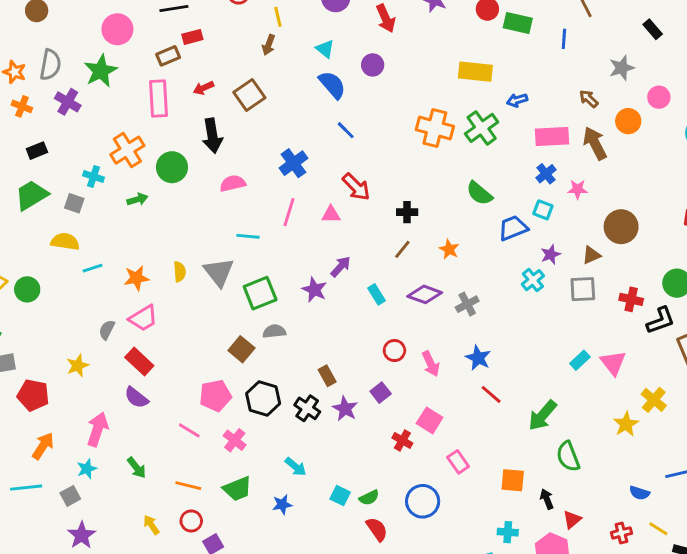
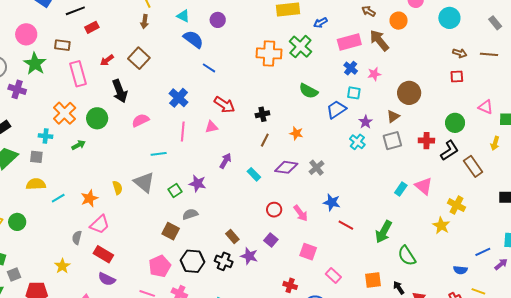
pink circle: (117, 29) -> (26, 34), moved
brown rectangle: (168, 56) -> (62, 45), moved, turned 42
purple star: (314, 290) -> (197, 183), moved
green square: (260, 293) -> (175, 191), size x0.6
red cross: (402, 440) -> (290, 285), moved

